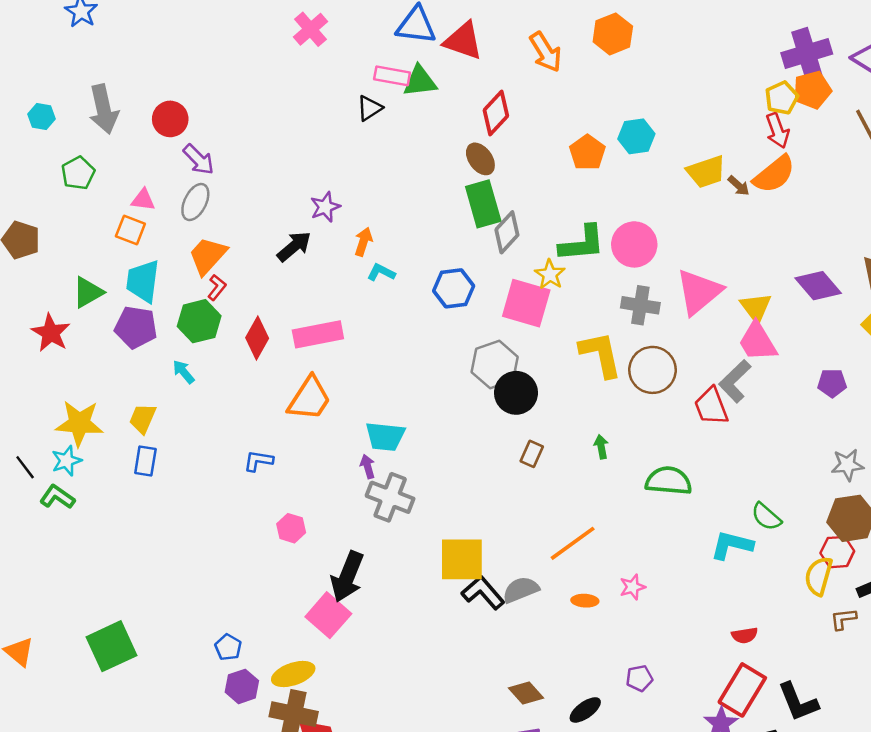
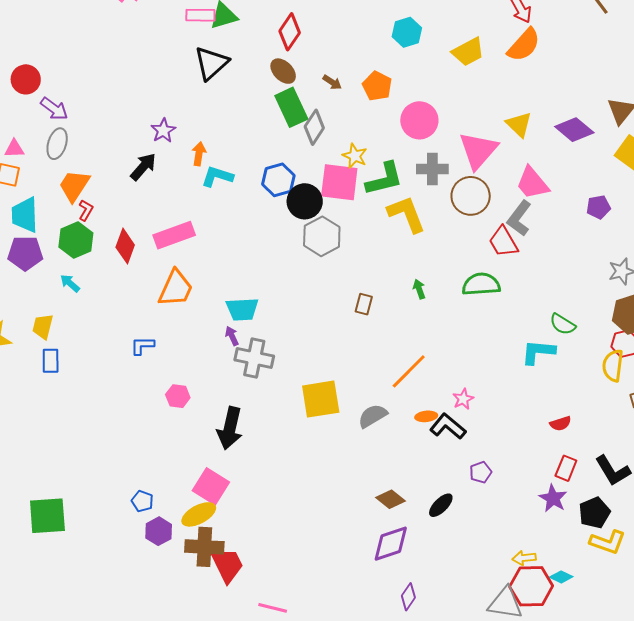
black triangle: (370, 108) -> (211, 63), moved, size x1.6
orange pentagon: (587, 152) -> (377, 86), moved
brown arrow: (739, 186) -> (332, 82), moved
green L-shape: (582, 243) -> (384, 179), moved
cyan L-shape: (381, 272) -> (217, 176), size x1.4
yellow triangle: (756, 308) -> (519, 124), moved
brown circle: (652, 370) -> (471, 196), moved
black circle: (516, 393) -> (305, 201), moved
green semicircle: (669, 481) -> (481, 284), moved
black L-shape: (483, 593) -> (448, 426), moved
pink square: (328, 615) -> (211, 486), moved
green square: (111, 646) -> (47, 516), turned 30
red rectangle: (742, 690) -> (566, 468), size x0.6

